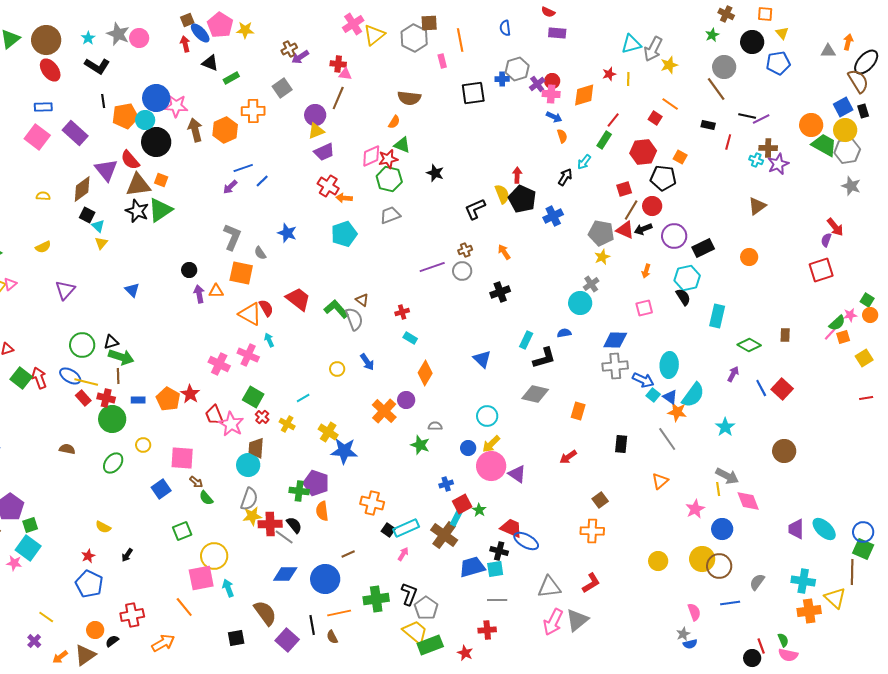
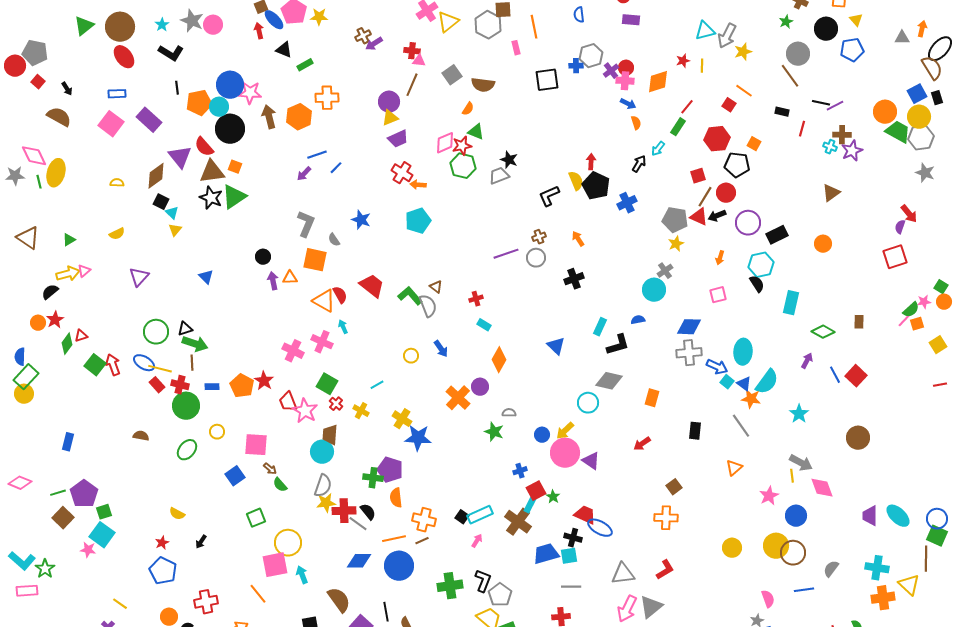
gray square: (282, 88) -> (452, 75), moved
gray trapezoid: (390, 215) -> (499, 176), moved
cyan circle: (487, 416) -> (588, 403), moved
orange cross: (372, 503) -> (424, 520), moved
orange line: (339, 613) -> (394, 539), moved

